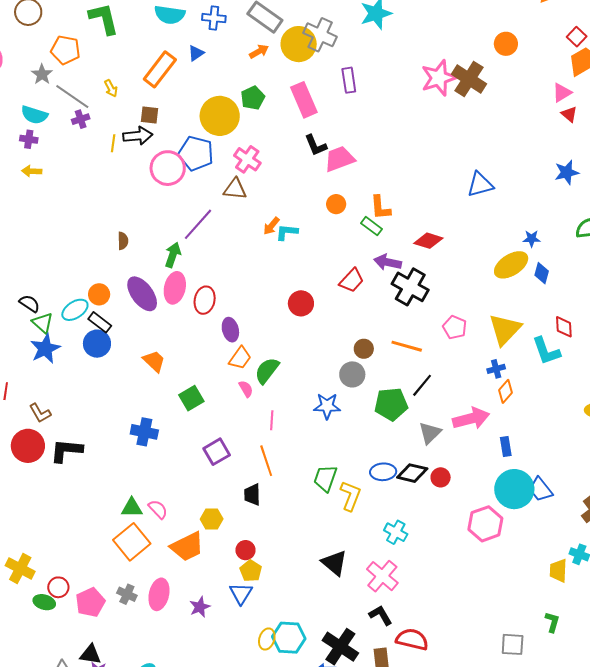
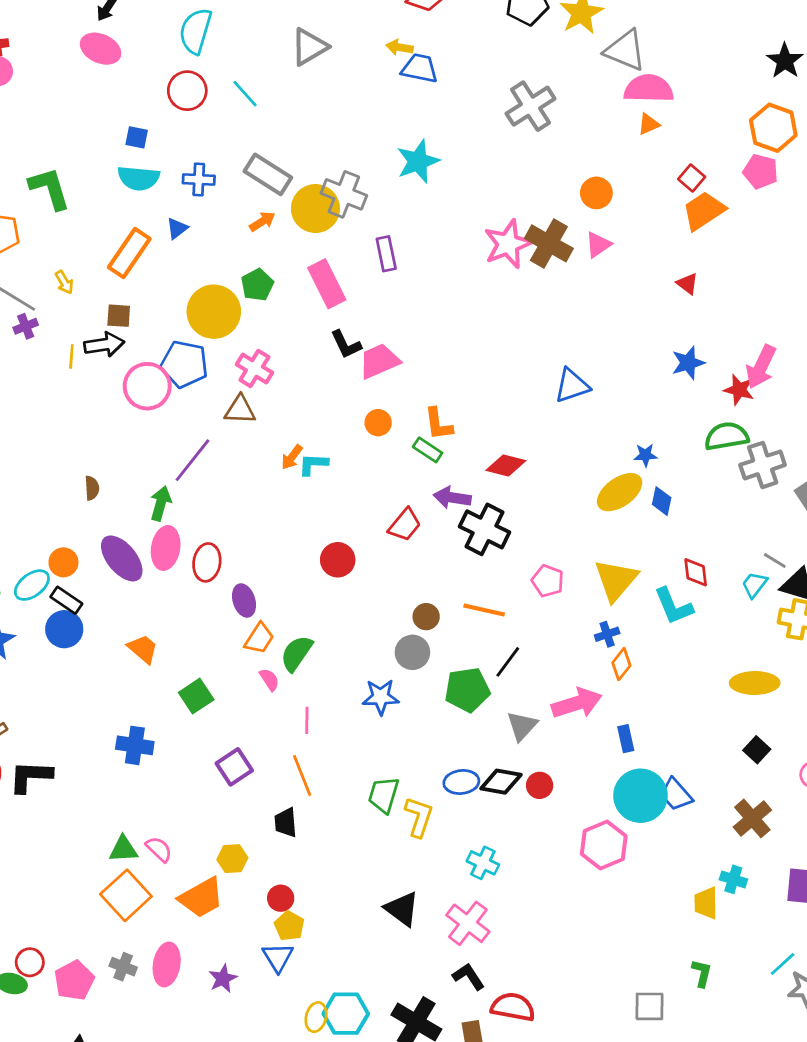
pink triangle: (562, 93) -> (598, 245), moved

